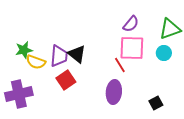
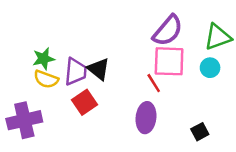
purple semicircle: (131, 24) -> (168, 31), size x1.5
green star: (24, 50) -> (44, 59), moved

